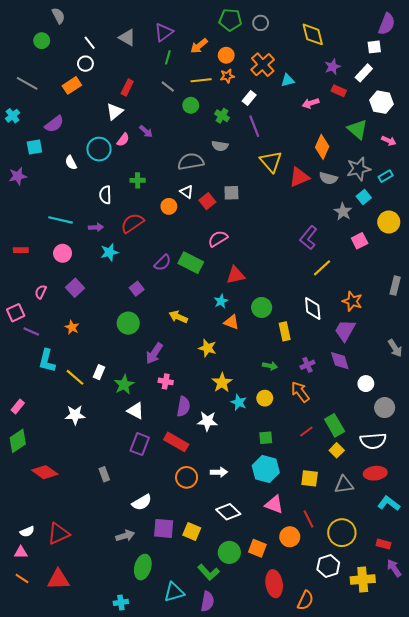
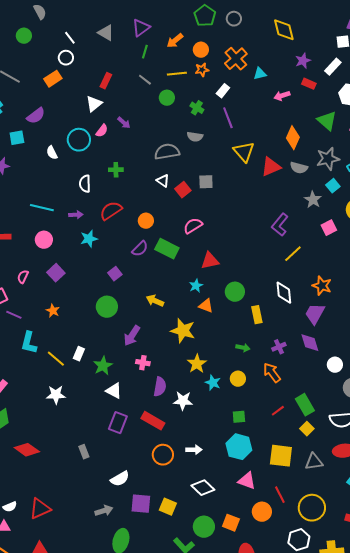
green pentagon: (230, 20) -> (205, 16), turned 30
orange circle: (169, 206) -> (146, 221), moved
yellow star: (207, 348) -> (183, 331), size x1.4
yellow square: (310, 478) -> (281, 456), size x1.4

